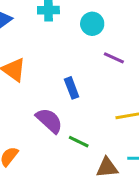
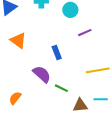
purple line: (114, 58) -> (85, 33), turned -48

